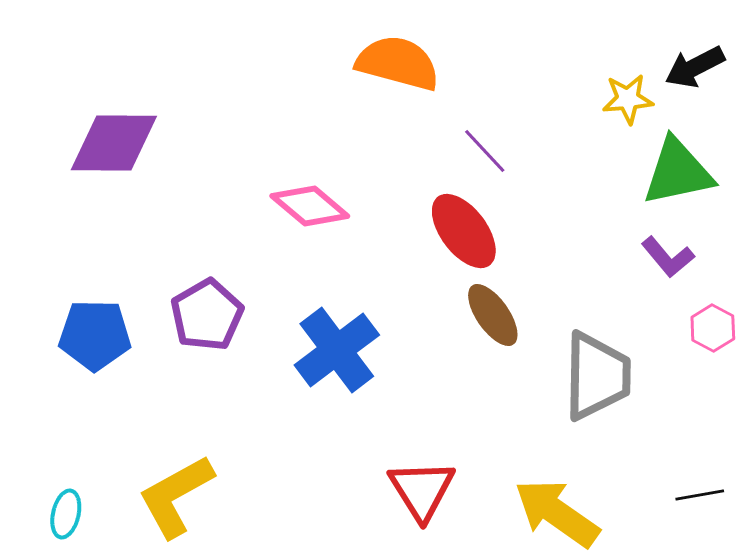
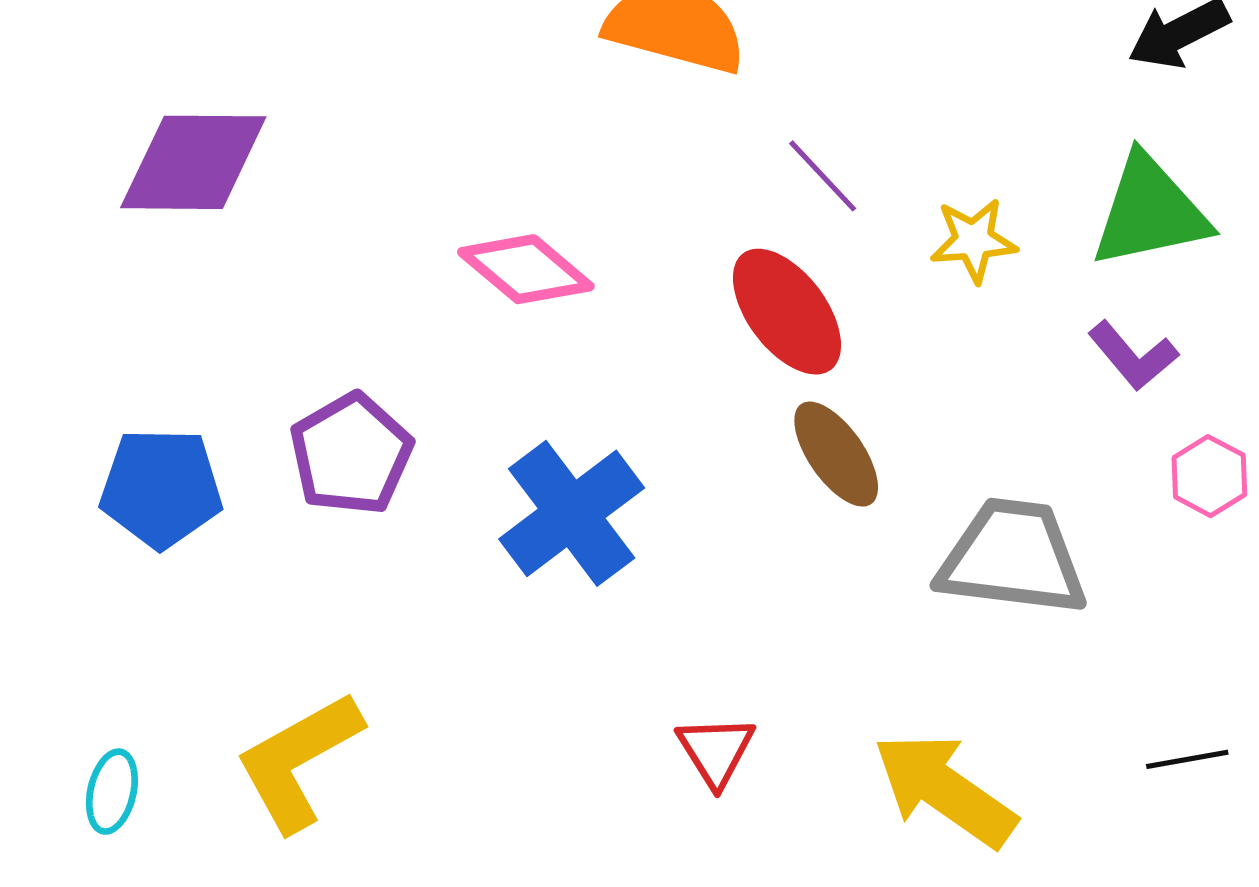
yellow star: (628, 99) -> (974, 240), moved
gray trapezoid: (597, 376) -> (1013, 558), turned -84
red triangle: (422, 490) -> (716, 751), size x0.7

